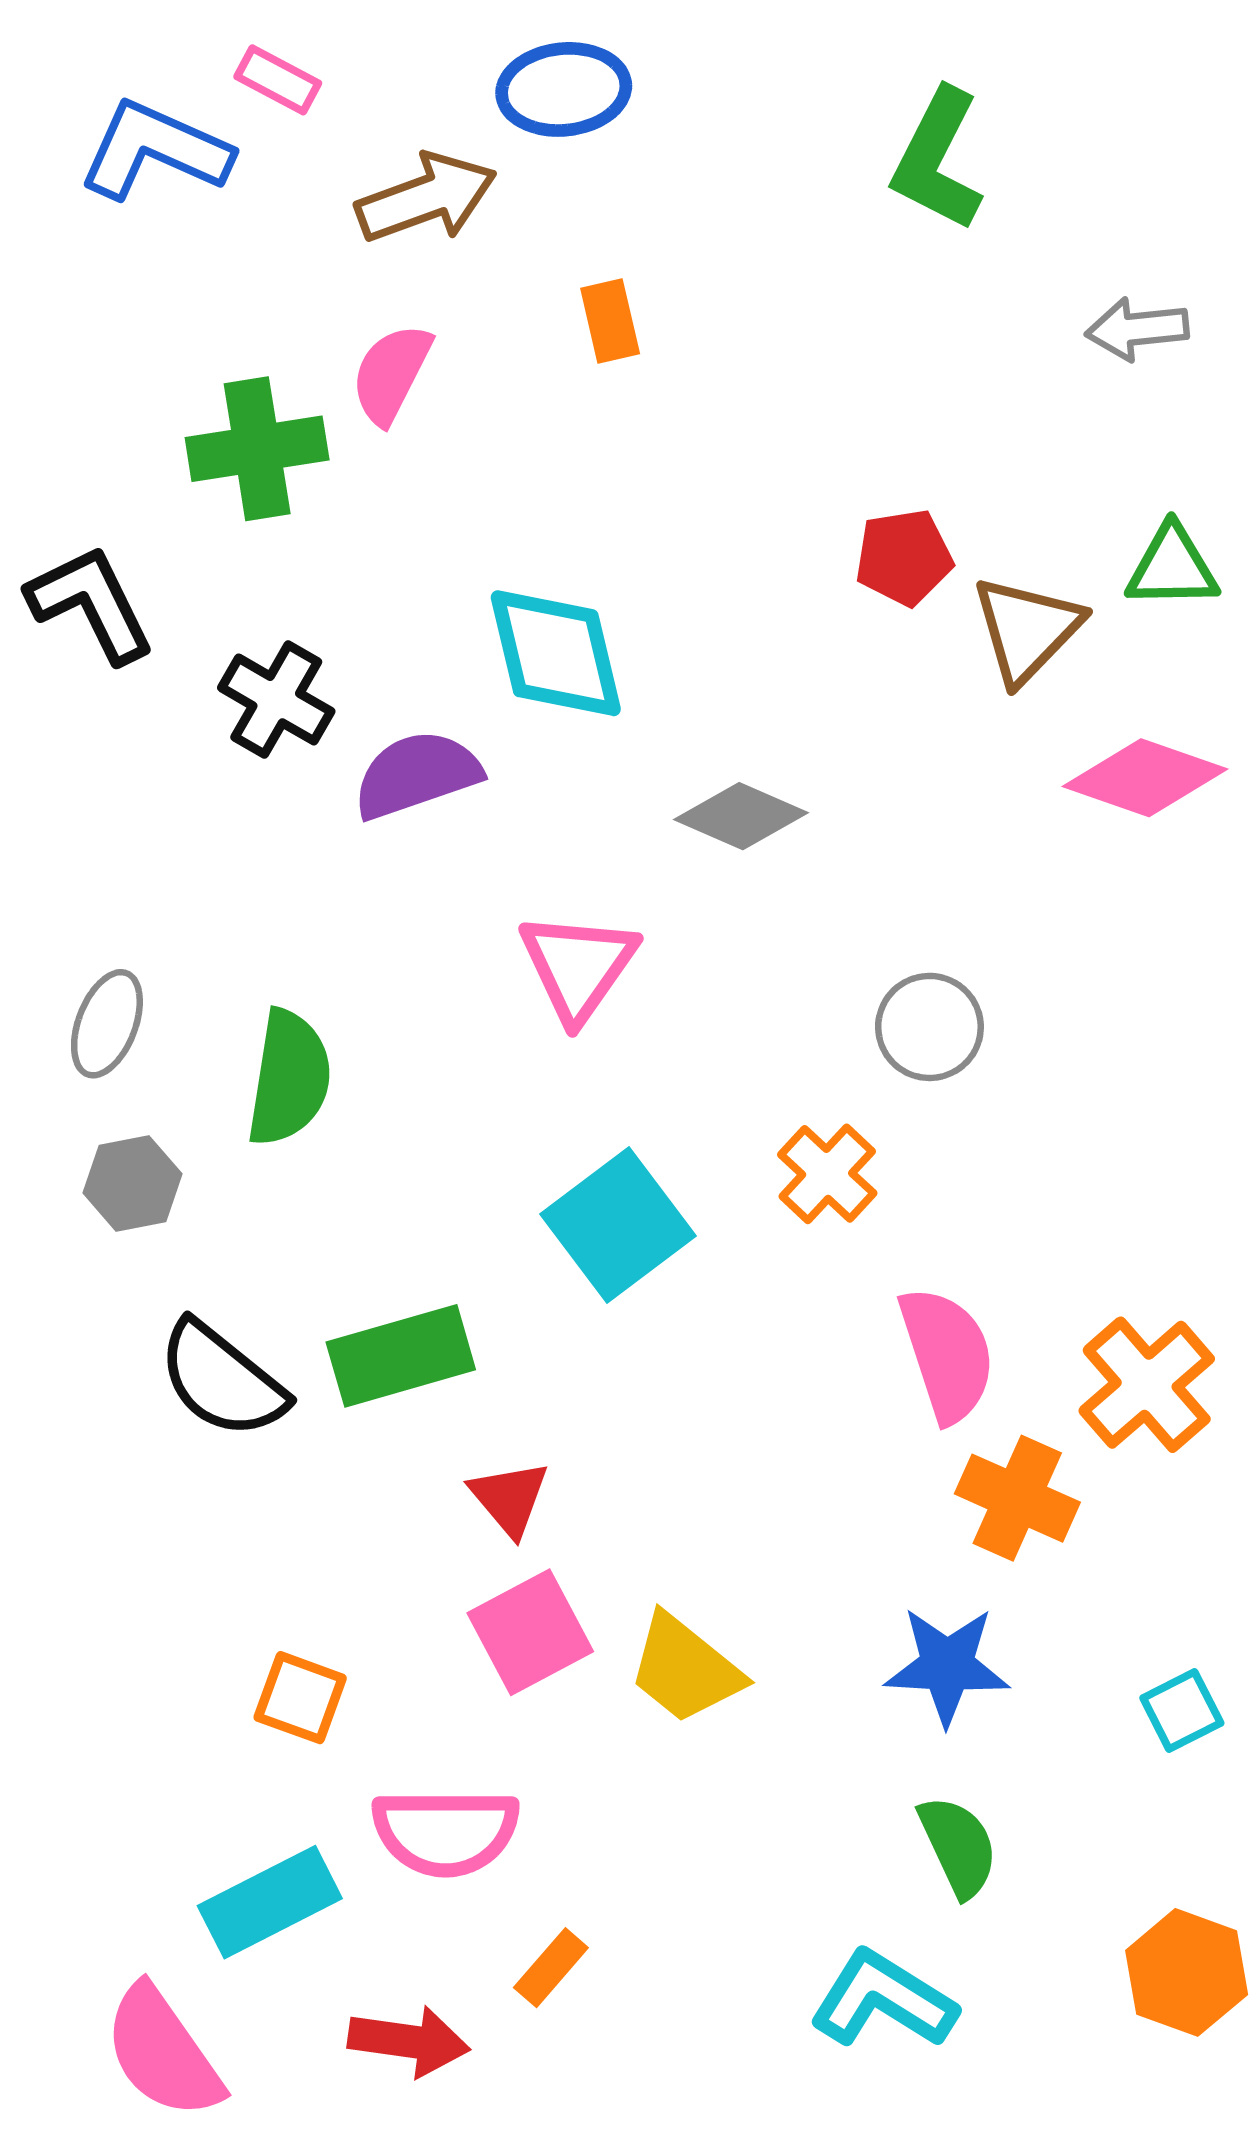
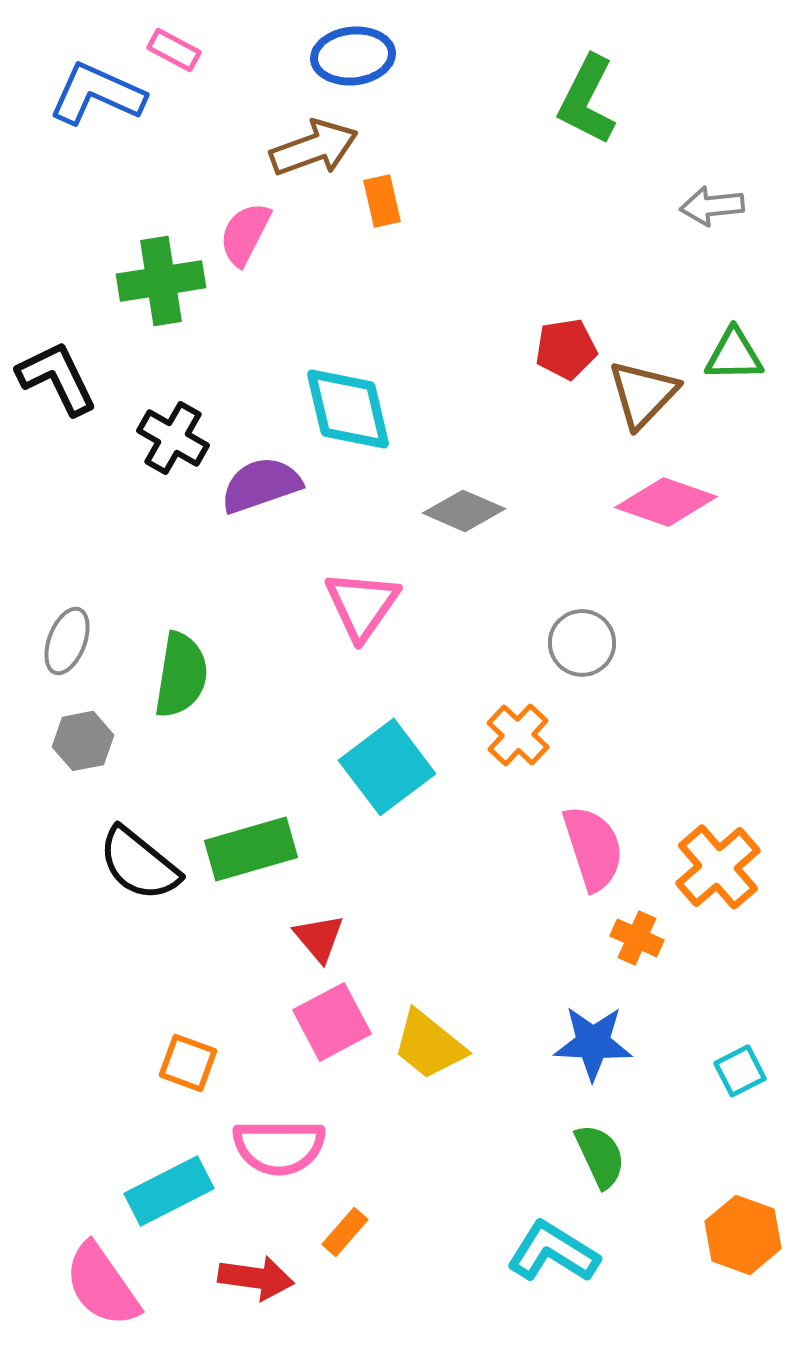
brown arrow: (426, 198) -> (314, 148), moved
pink diamond: (1145, 778) -> (666, 502), moved
orange cross: (1017, 1498) -> (637, 938), size x0.7

